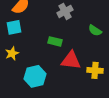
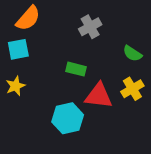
yellow cross: (95, 70) -> (132, 89), moved, turned -35
cyan hexagon: (35, 76) -> (68, 118), moved

